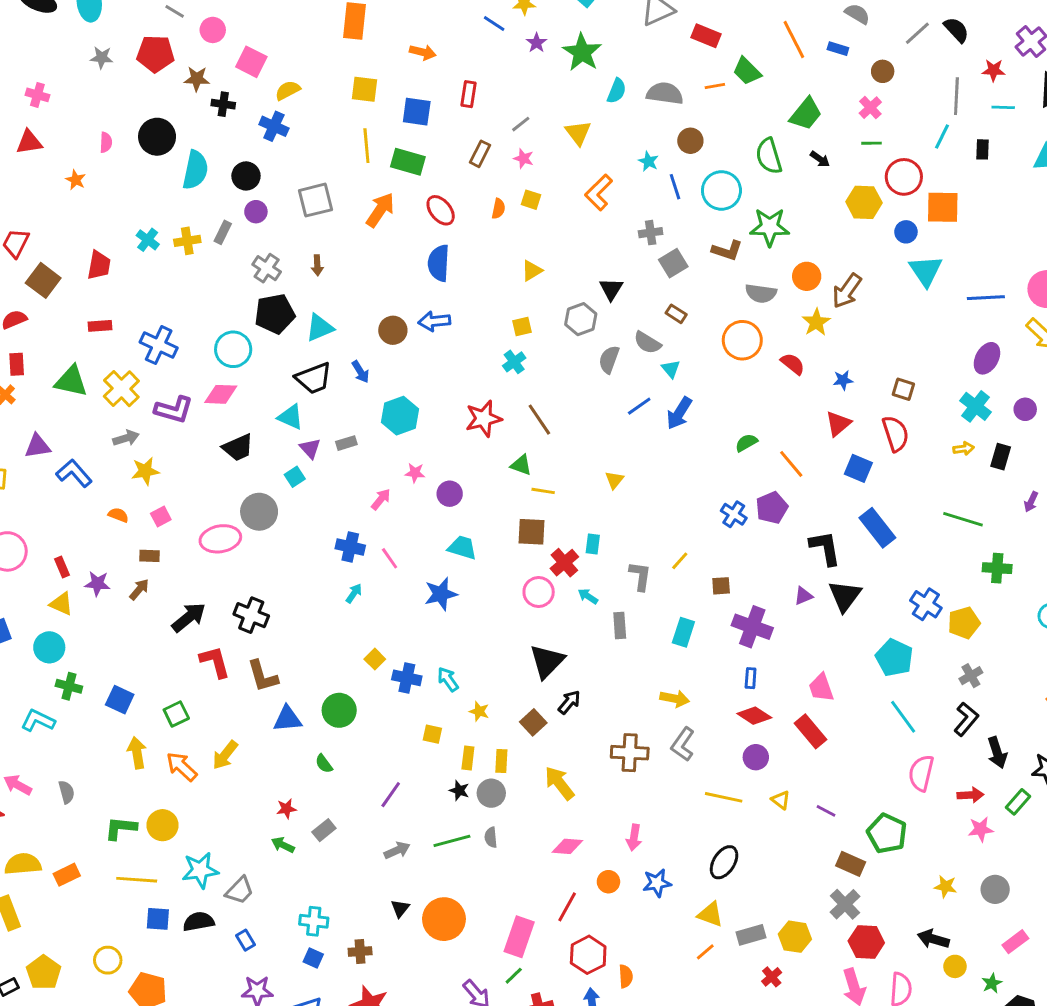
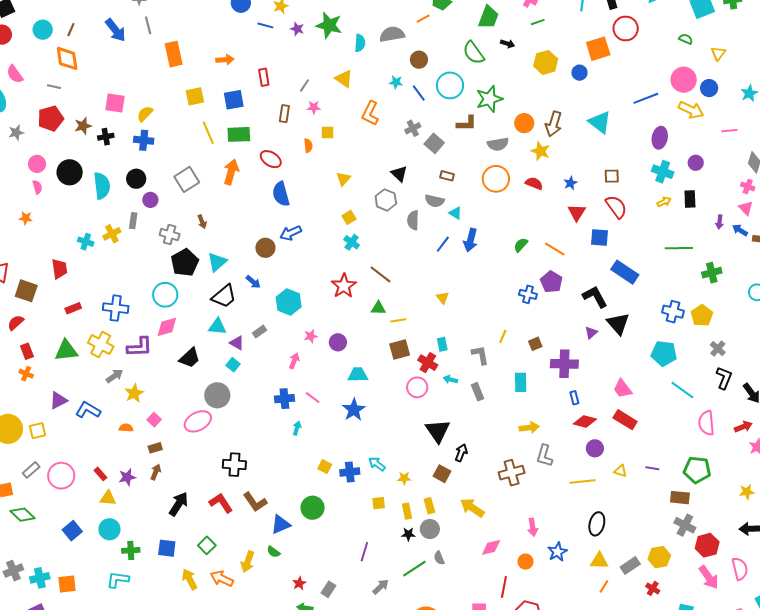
pink circle: (213, 30) -> (37, 164), moved
red circle: (904, 177) -> (626, 28), moved
cyan triangle: (926, 271) -> (600, 122), moved
black arrow: (189, 617) -> (179, 504), moved
green semicircle: (324, 764) -> (273, 552), moved

